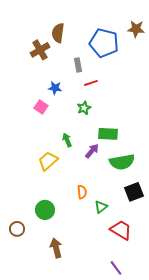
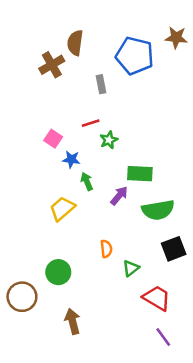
red line: (91, 83) -> (91, 123), moved
blue star: (55, 88) -> (71, 159), moved
brown circle: (17, 229) -> (22, 297), size x1.5
purple line: (116, 268) -> (163, 337), moved

